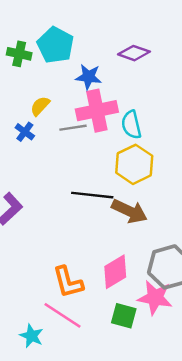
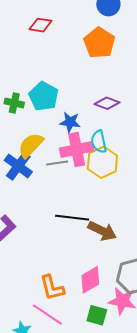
yellow semicircle: (40, 106) -> (31, 145), size x1.6
cyan semicircle: (131, 125) -> (99, 142), moved
blue cross: (25, 132) -> (18, 166), size x1.8
yellow hexagon: (134, 164) -> (102, 162), moved

